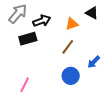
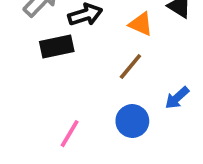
orange triangle: (72, 24) -> (141, 24), turned 40
pink line: (25, 85) -> (70, 134), moved

